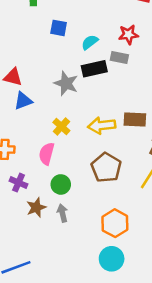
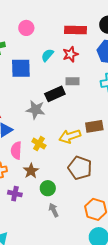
blue square: (59, 28) -> (21, 68), size x1.5
red star: (128, 34) -> (70, 54), moved
cyan semicircle: (90, 42) -> (47, 55), moved
pink semicircle: (47, 154) -> (16, 150), moved
brown star: (36, 207) -> (31, 171), moved

